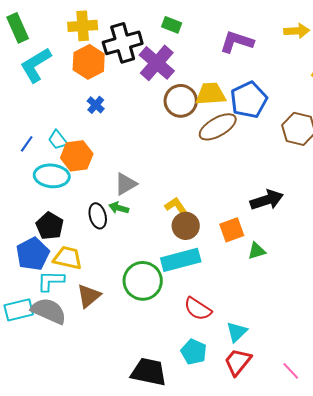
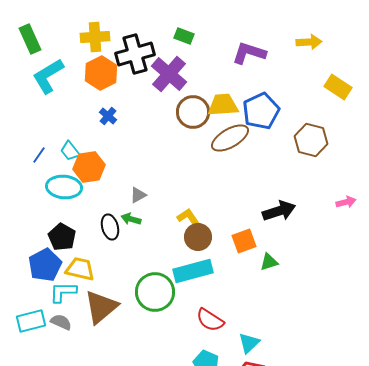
gray triangle: (126, 184) -> (138, 195), size x0.7
brown triangle: (89, 296) -> (101, 307), size x1.4
gray semicircle: (49, 311) -> (61, 322), size x0.6

